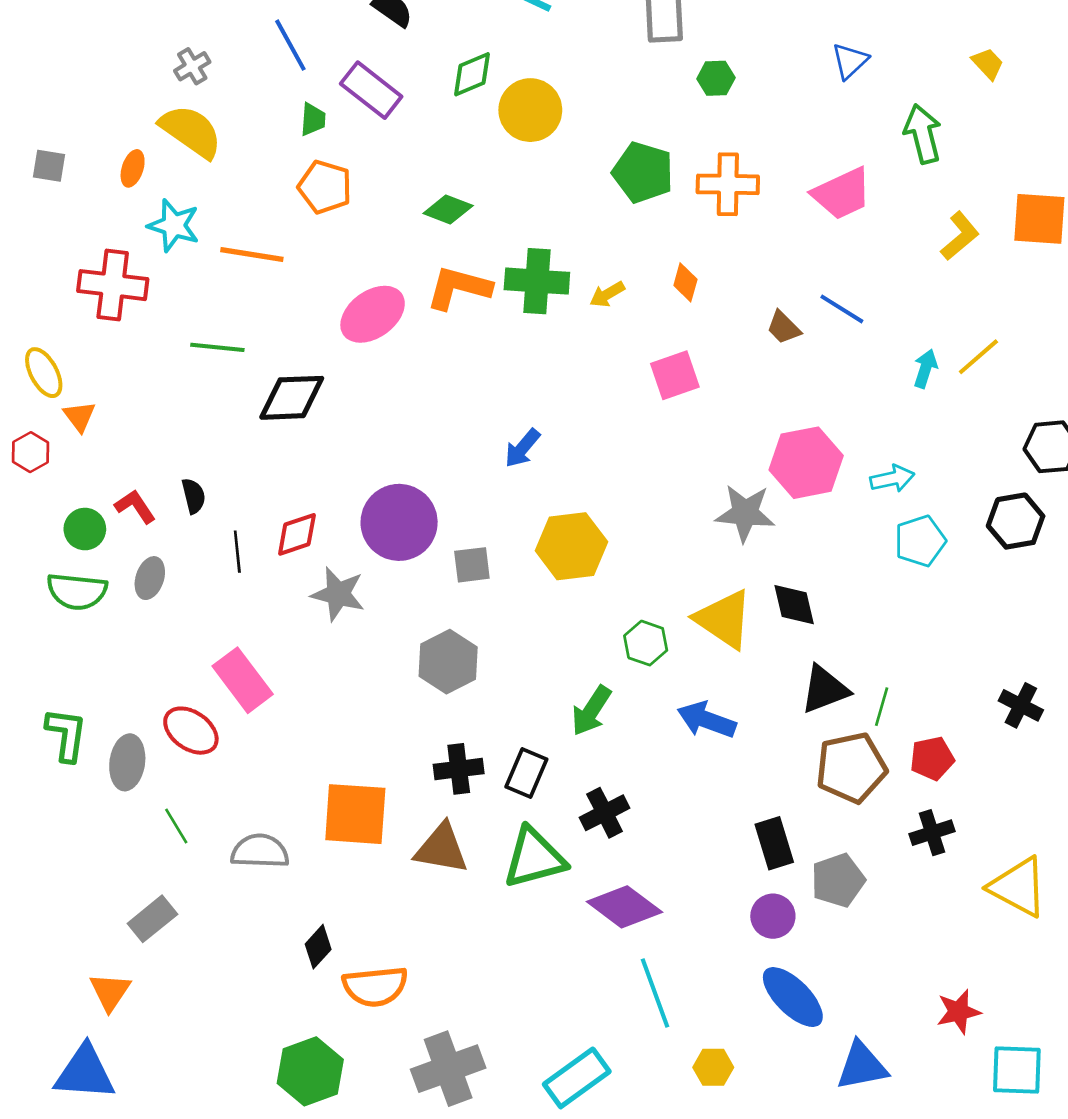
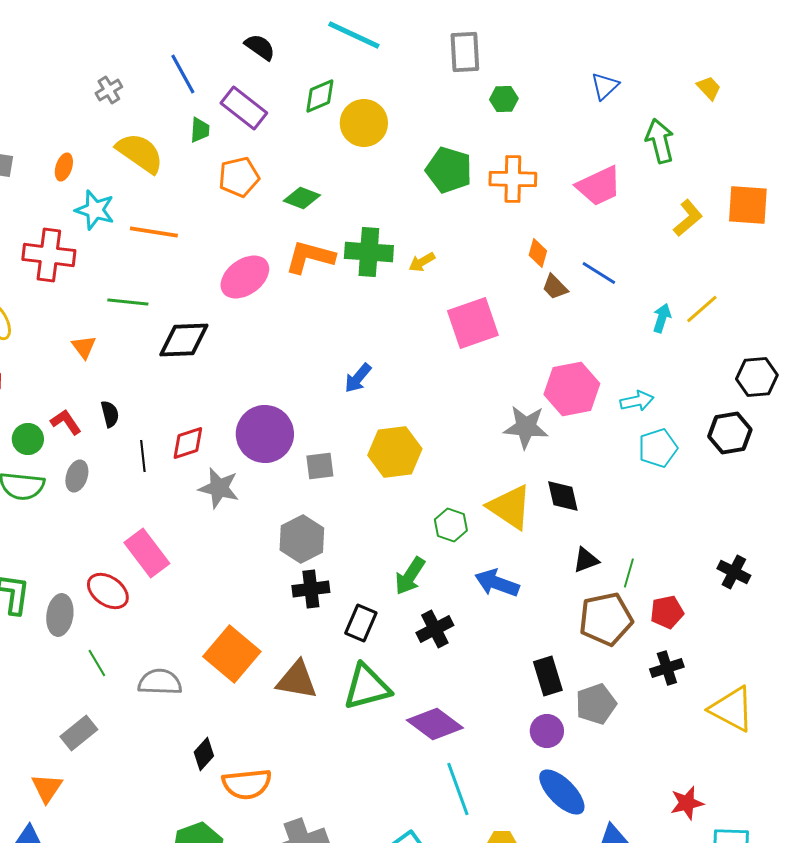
yellow semicircle: (191, 131) -> (140, 153), moved
orange pentagon: (325, 187) -> (239, 177), moved, turned -30
orange diamond: (685, 282) -> (538, 253), moved
pink square: (675, 375) -> (473, 323), size x1.4
orange triangle: (80, 416) -> (84, 347), moved
black triangle: (825, 689) -> (586, 560), size x0.7
black cross: (459, 769) -> (311, 589), moved
black cross: (605, 813) -> (435, 629), moved
orange square: (355, 814) -> (232, 654), turned 36

